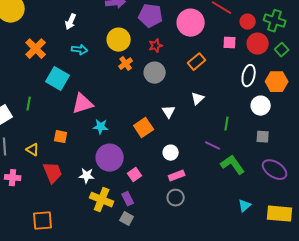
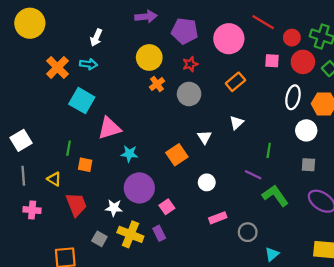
cyan arrow: (80, 50) -> (88, 64), moved
green line: (29, 104) -> (69, 148), moved
pink rectangle: (177, 176) -> (218, 218), moved
gray circle: (176, 198) -> (248, 232), moved
cyan triangle: (245, 206) -> (272, 254), moved
gray square: (127, 219) -> (99, 239), moved

